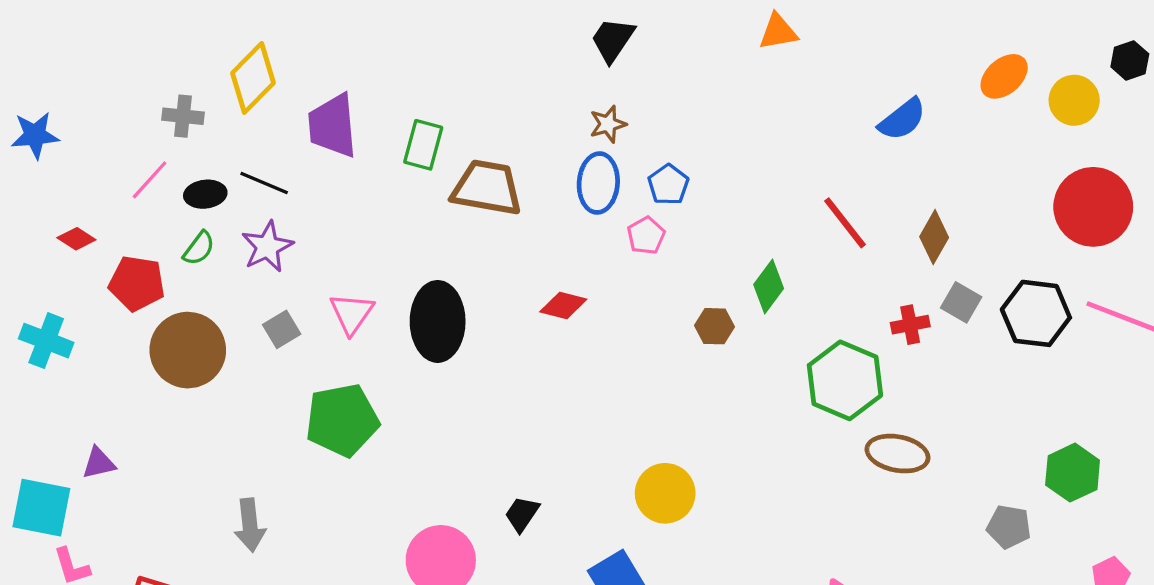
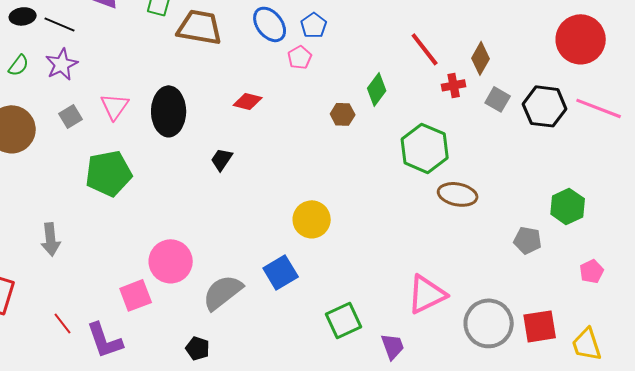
blue ellipse: (598, 183) -> (270, 24), turned -42
black ellipse: (205, 194) -> (23, 16), moved
red cross: (910, 325) -> (454, 85), moved
black trapezoid: (522, 514) -> (222, 159), moved

